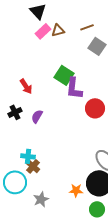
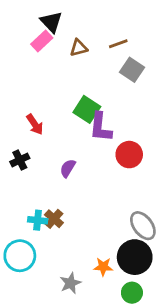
pink rectangle: (43, 31) -> (42, 41), moved
purple semicircle: (37, 116) -> (68, 168), moved
brown cross: (33, 166) -> (54, 219), moved
gray star: (41, 199) -> (70, 283), moved

